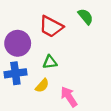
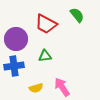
yellow semicircle: (42, 86) -> (36, 88), moved, turned 32

